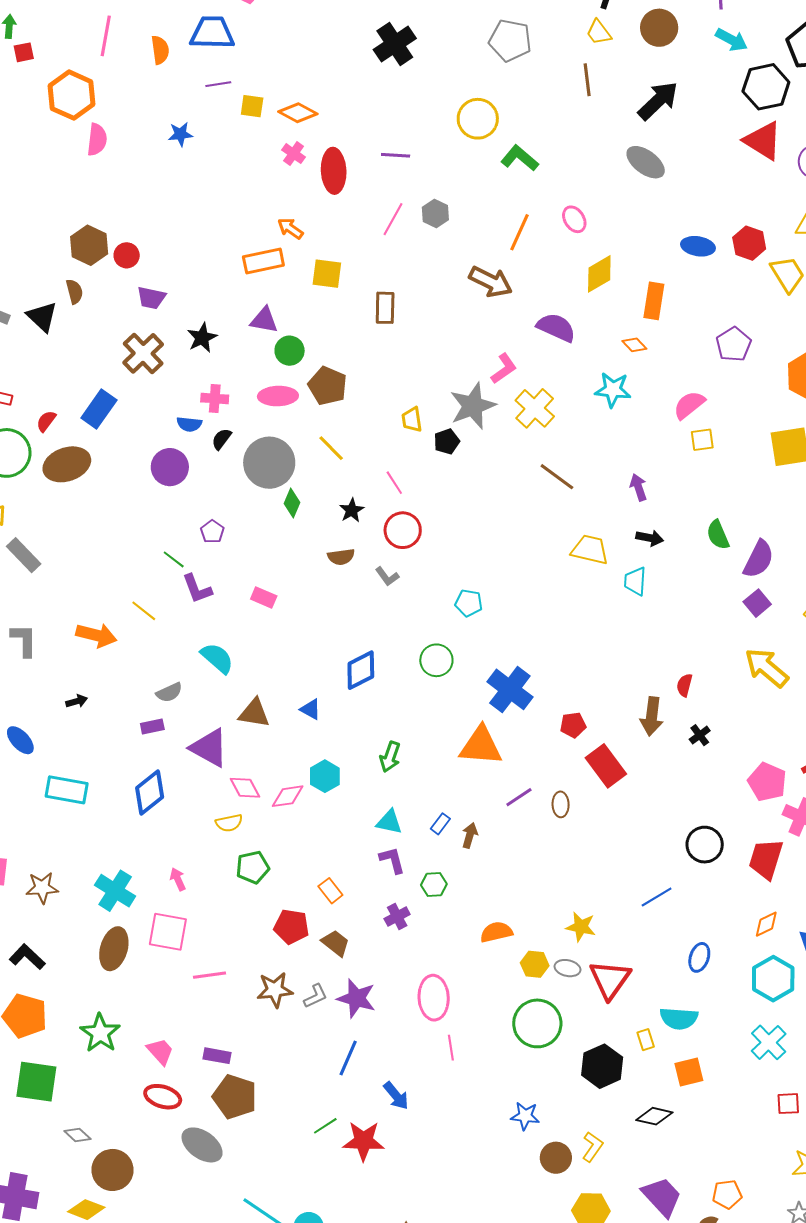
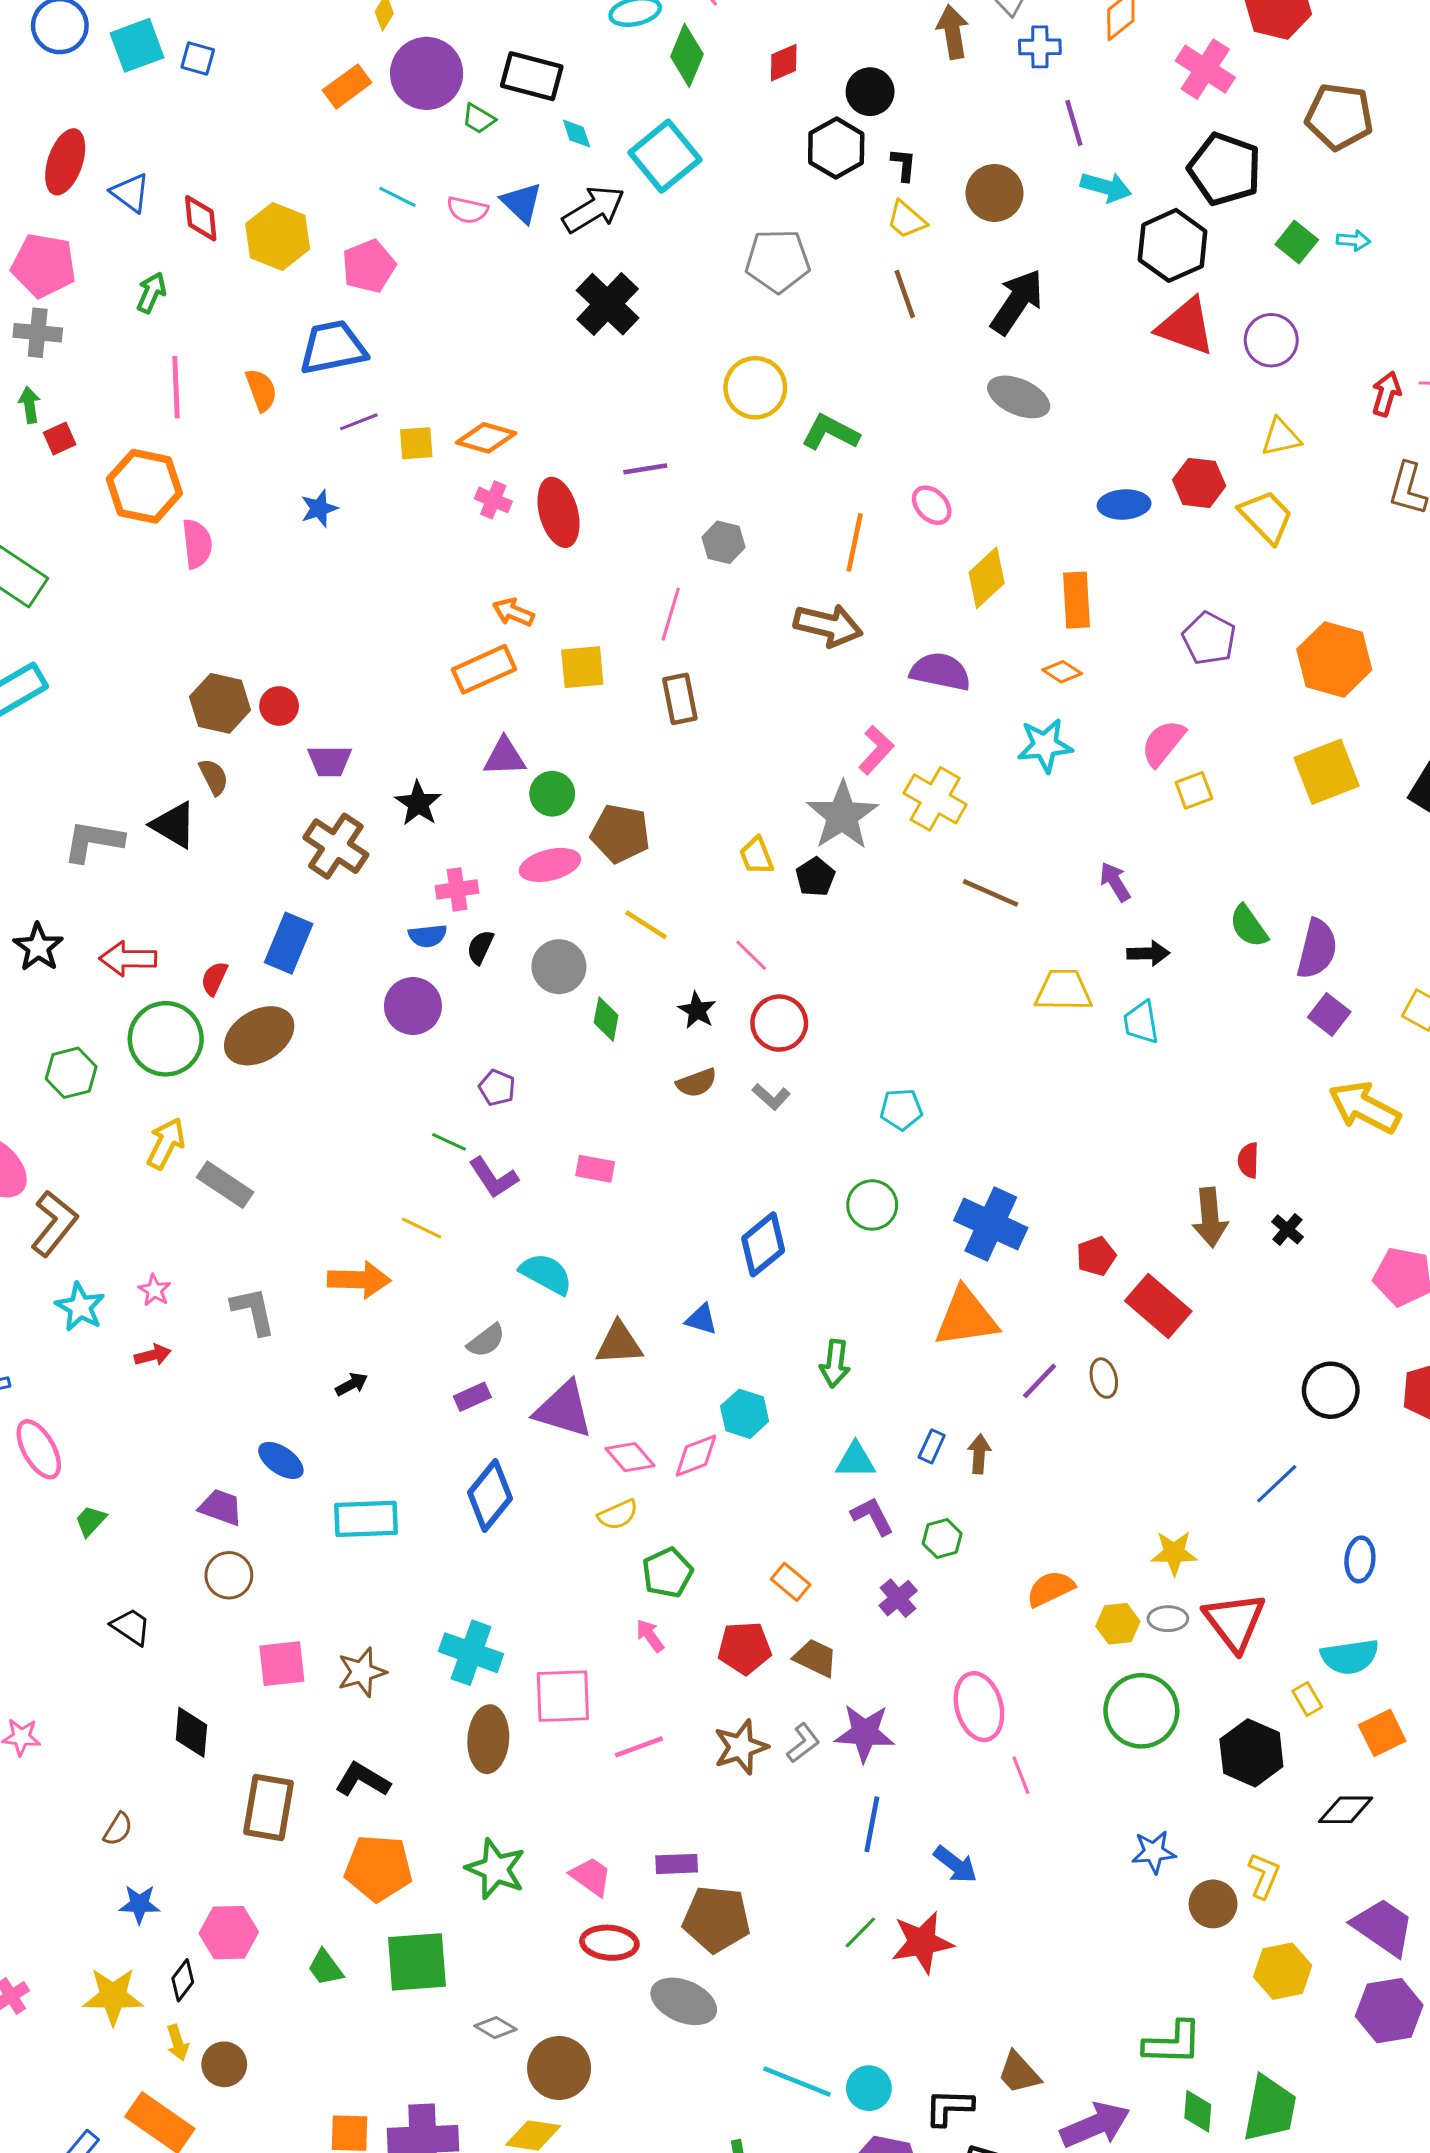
pink line: (393, 219) -> (671, 614), moved
gray circle: (269, 463) -> (559, 967), size x0.7
pink arrow: (178, 879) -> (650, 1636), moved

